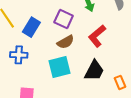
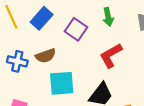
blue rectangle: (31, 27) -> (42, 18), moved
brown semicircle: (66, 42) -> (46, 56), moved

